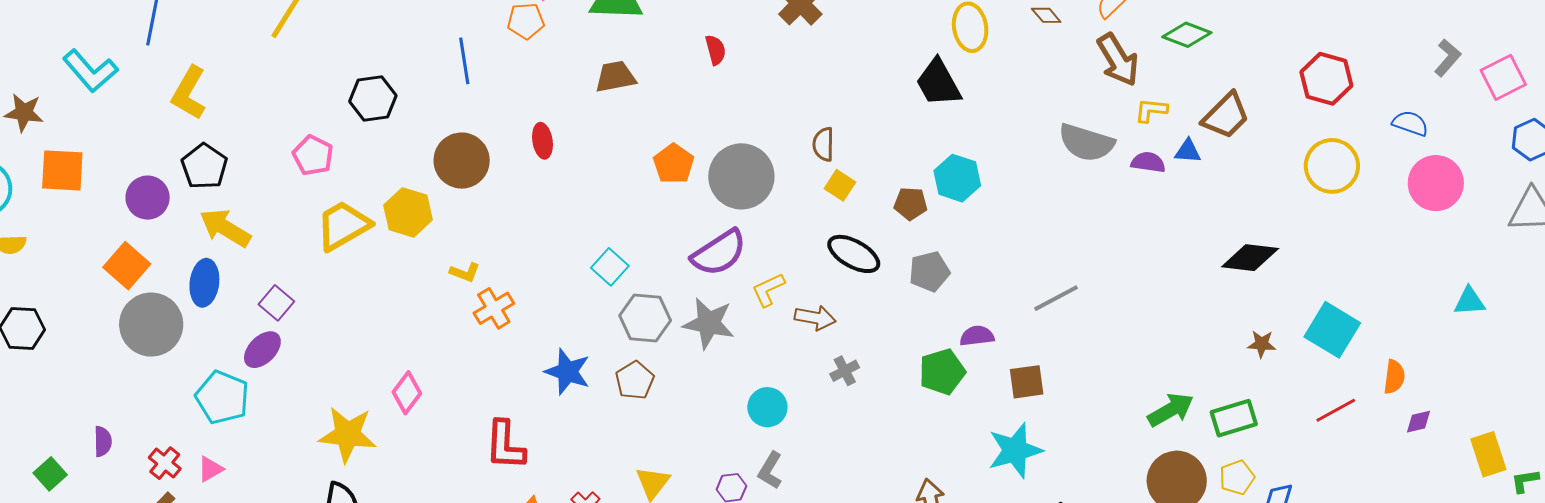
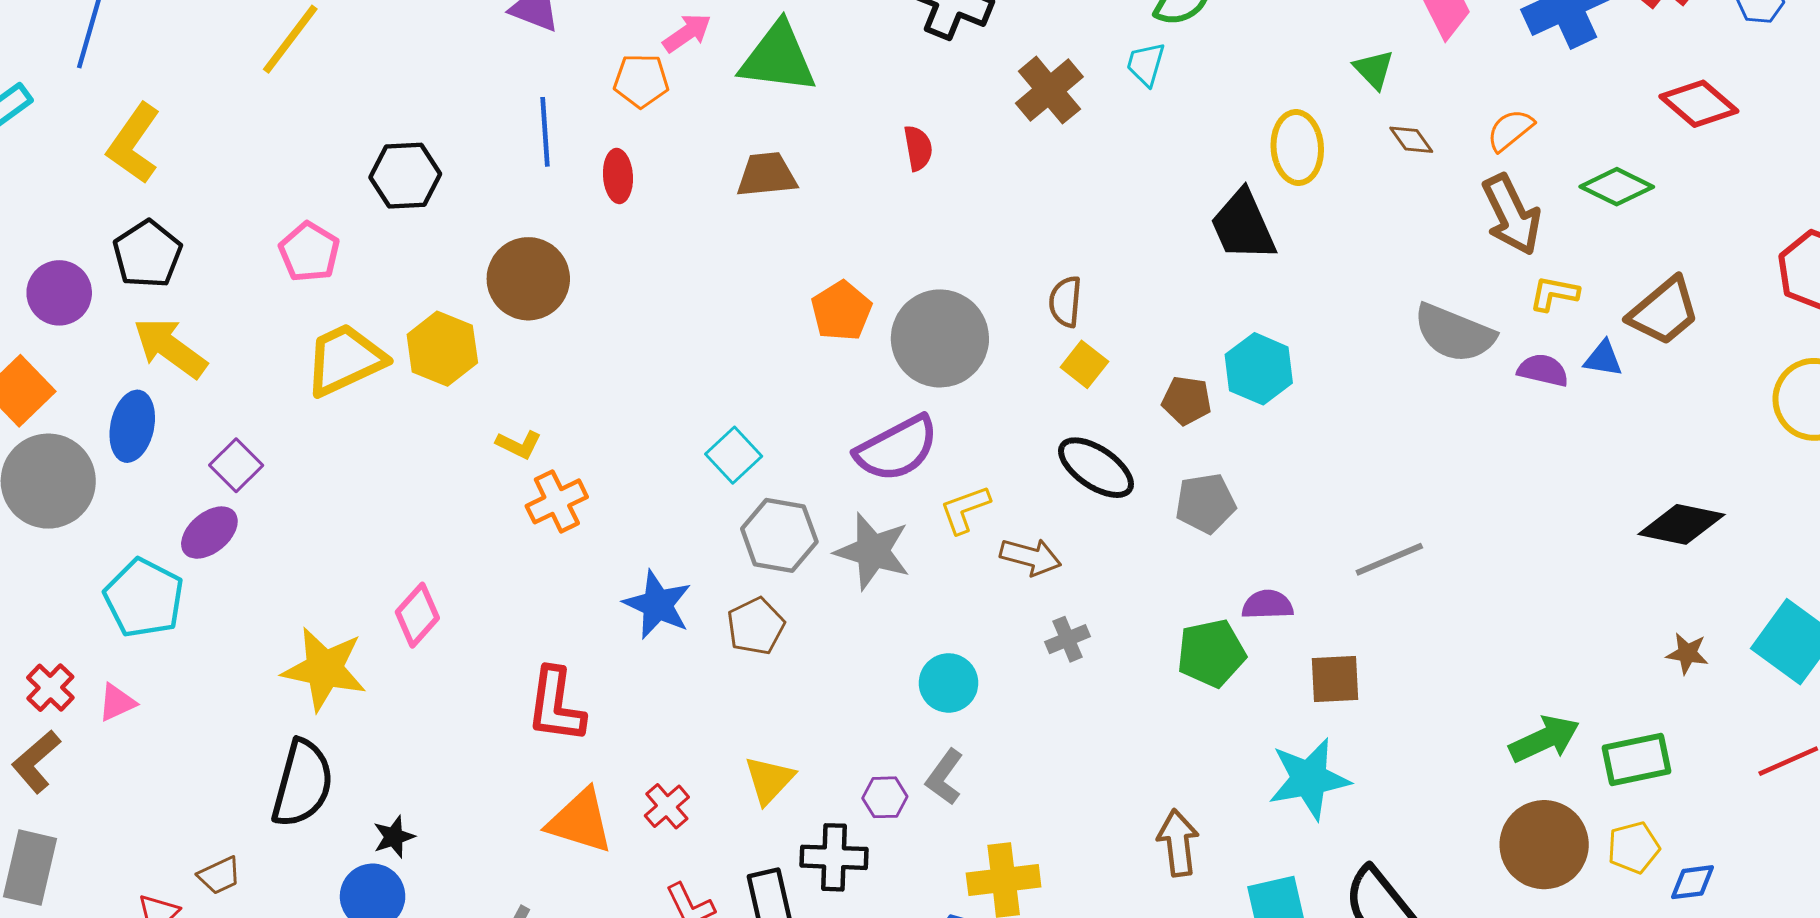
red ellipse: (542, 141) -> (618, 176), moved

